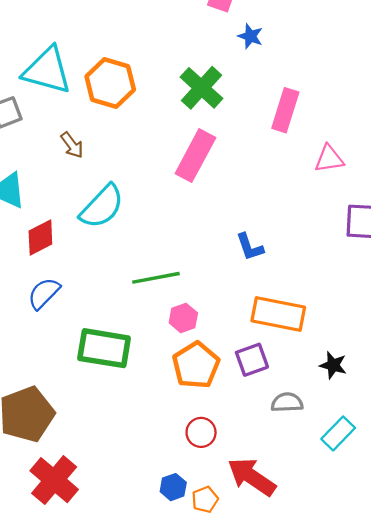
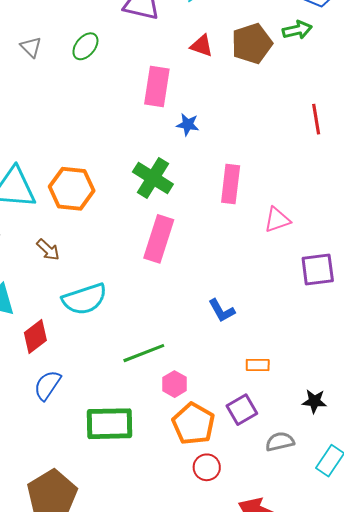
cyan semicircle: (102, 206) -> (84, 299), turned 39
orange rectangle: (278, 314) -> (258, 365), size x0.5
red circle: (201, 432) -> (207, 467), moved

